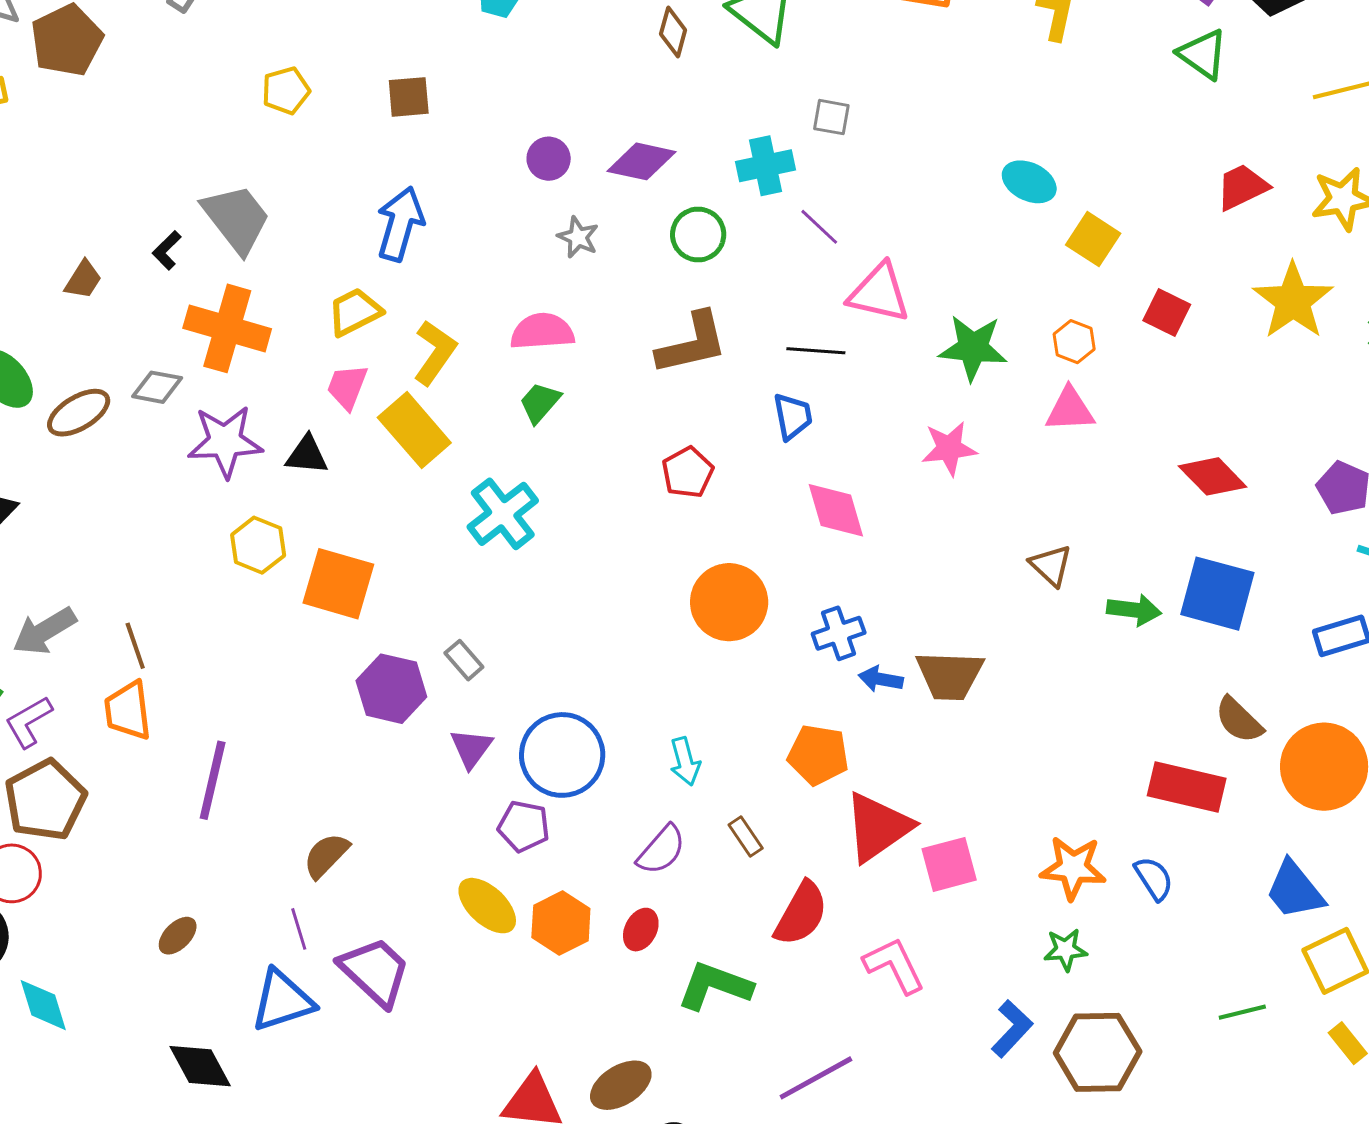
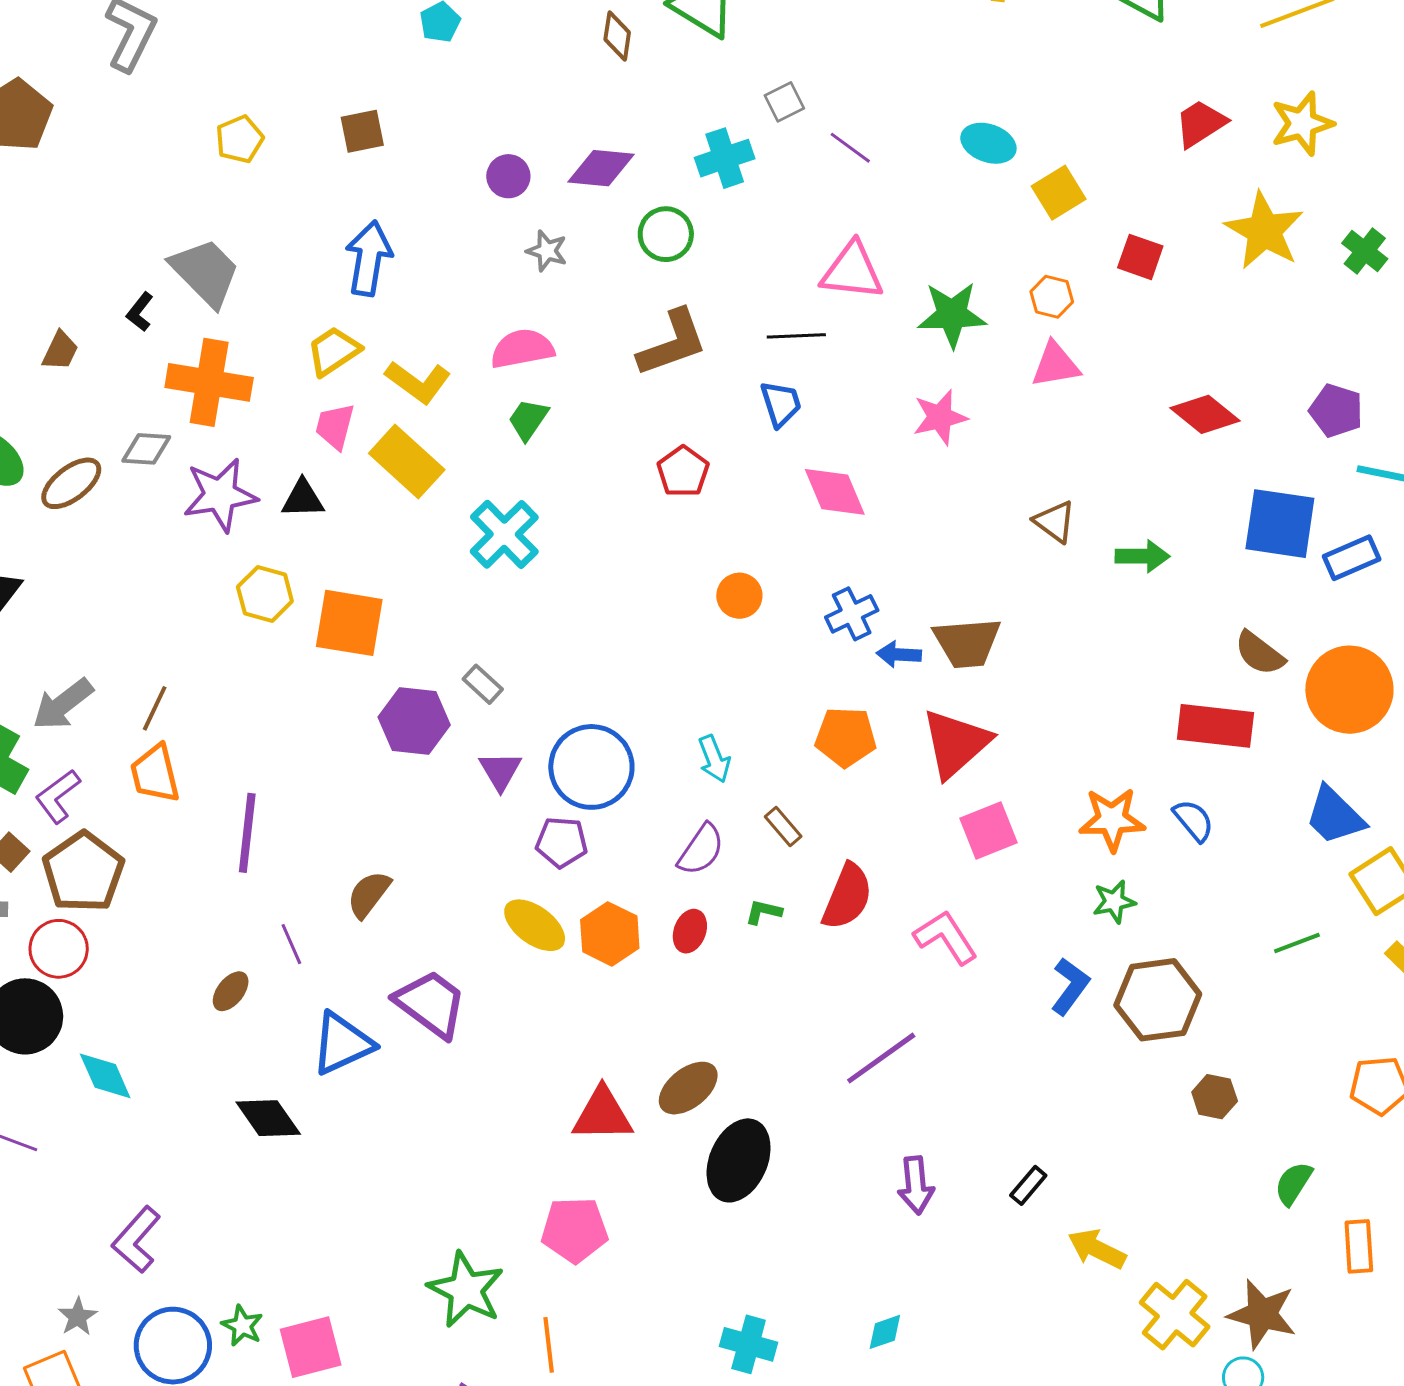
gray square: (831, 117) -> (784, 102), turned -30
purple line: (819, 227) -> (850, 148), moved
yellow square: (1093, 239) -> (1059, 193), turned 32
yellow L-shape: (435, 352) -> (418, 382), turned 98
blue square: (1217, 594) -> (1280, 524), moved
orange circle: (729, 602) -> (739, 596), size x0.6
brown line: (135, 646) -> (155, 708), turned 51
red triangle: (878, 827) -> (956, 743), moved
purple line: (299, 929) -> (291, 944), moved
green L-shape: (715, 986) -> (763, 912), moved, size x0.5

